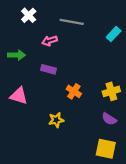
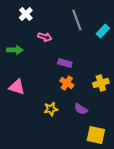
gray line: (72, 22) -> (77, 20), moved, turned 60
pink arrow: (50, 41) -> (45, 37), turned -144
purple rectangle: (48, 69) -> (65, 63), moved
purple semicircle: (109, 119) -> (81, 109), moved

